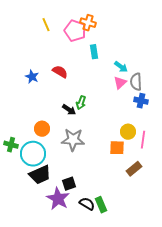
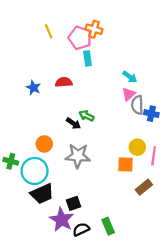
cyan rectangle: (94, 52) -> (88, 58), moved
red semicircle: (60, 72) -> (64, 82), turned -35
gray semicircle: (136, 82) -> (137, 105), moved
green arrow: (81, 103) -> (86, 116), turned 96
black semicircle: (87, 204) -> (81, 229), moved, turned -56

